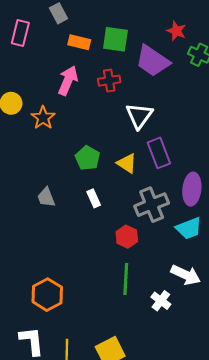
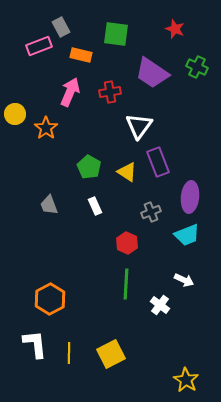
red star: (176, 31) -> (175, 29), moved
pink rectangle: (20, 33) -> (39, 46), moved, turned 55
green square: (115, 39) -> (116, 34), moved
gray cross: (152, 205) -> (151, 212), size x0.6
white arrow: (186, 275) -> (184, 280), size x0.7

